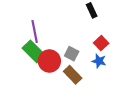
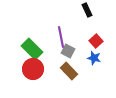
purple line: (35, 31) -> (61, 37), moved
red circle: (49, 61) -> (33, 69), moved

